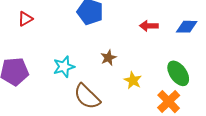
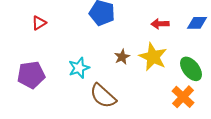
yellow star: (133, 80) -> (153, 57), moved, size x1.6

